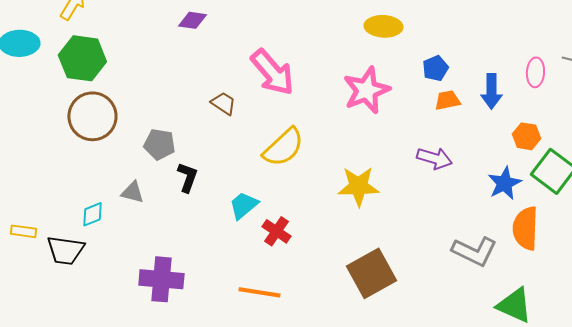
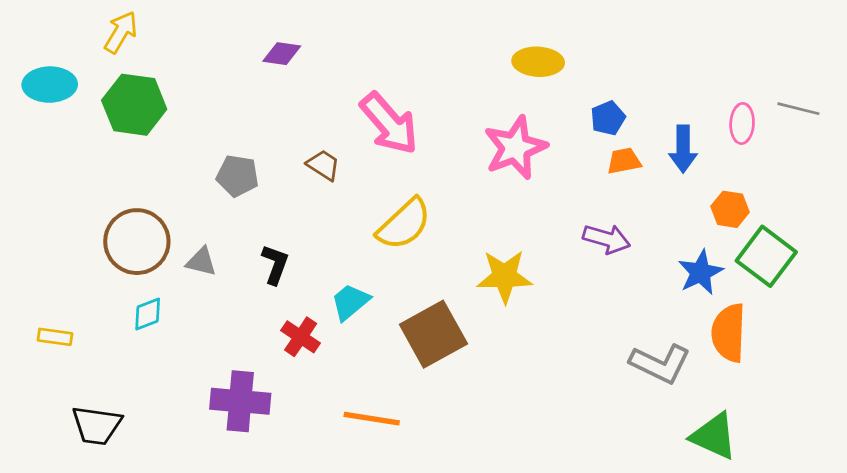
brown circle: (92, 116) -> (137, 242), moved
gray pentagon: (159, 144) -> (238, 176), moved
gray triangle: (132, 192) -> (201, 262), moved
red cross: (276, 231) -> (301, 337), moved
black trapezoid: (65, 250) -> (97, 425), moved
brown square: (371, 273) -> (433, 334), moved

